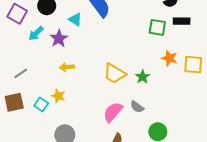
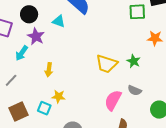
cyan arrow: (36, 33) -> (22, 53), moved
purple star: (59, 39) -> (36, 36), moved
yellow arrow: (67, 67) -> (49, 70), moved, turned -64
gray line: (21, 73) -> (11, 80), moved

